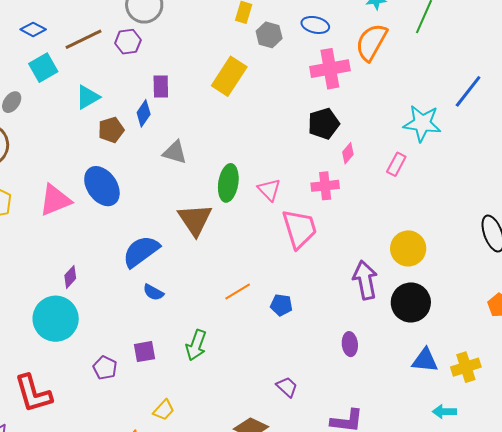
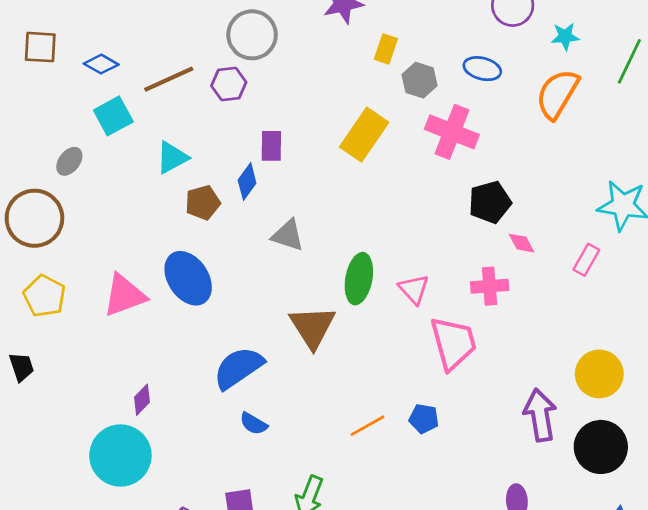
pink cross: (330, 69) -> (452, 132), moved, turned 30
pink diamond: (348, 153) -> (521, 243), turned -70
blue pentagon: (281, 305) -> (424, 419), moved

